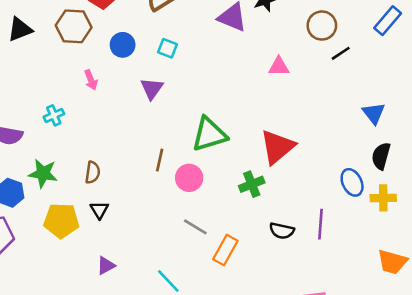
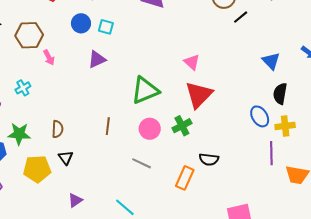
brown hexagon: (74, 26) -> (29, 35), moved
blue circle: (123, 45) -> (81, 23), moved
pink triangle: (279, 67) -> (192, 62), moved, turned 48
purple triangle: (152, 89) -> (97, 59), turned 36
brown line: (160, 160) -> (108, 126), moved
pink circle: (189, 178) -> (150, 129), moved
purple line: (321, 224) -> (271, 153), moved
orange rectangle: (225, 250) -> (185, 178), moved

